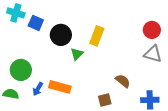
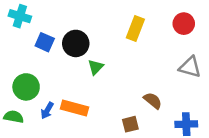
blue square: (36, 23) -> (45, 42), moved
red circle: (152, 30) -> (184, 24), moved
yellow rectangle: (97, 36) -> (135, 29), moved

